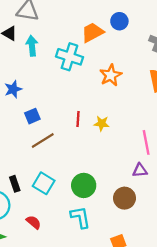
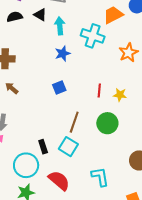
blue star: (13, 89) -> (63, 54), moved
brown line: (43, 141) -> (74, 122), moved, turned -40
green circle: (84, 185) -> (107, 123), moved
red semicircle: (34, 222) -> (59, 180), size x1.6

